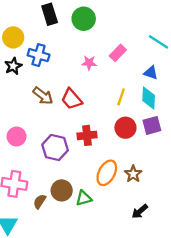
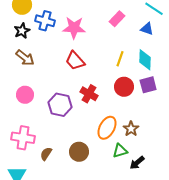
pink star: (89, 63) -> (74, 28), moved, size x1.6
blue triangle: (151, 73) -> (147, 29), moved
brown arrow: (43, 96) -> (25, 58), moved
red cross: (87, 135) -> (89, 94), turned 36
brown circle: (62, 190) -> (79, 152), moved
green triangle: (84, 198) -> (120, 151), moved

